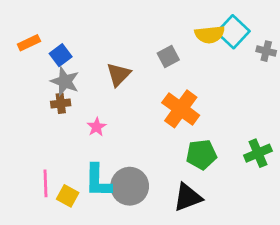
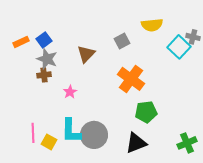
cyan square: (233, 32) -> (179, 47), moved
orange rectangle: (29, 43) -> (21, 42), moved
green cross: (258, 153) -> (187, 143), moved

